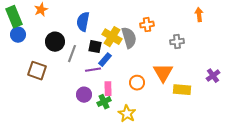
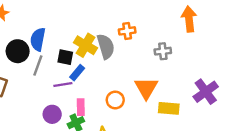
orange arrow: (199, 15) -> (189, 19), size x1.5
blue semicircle: (83, 22) -> (38, 39), moved
purple cross: (213, 76) -> (206, 92), size x1.5

